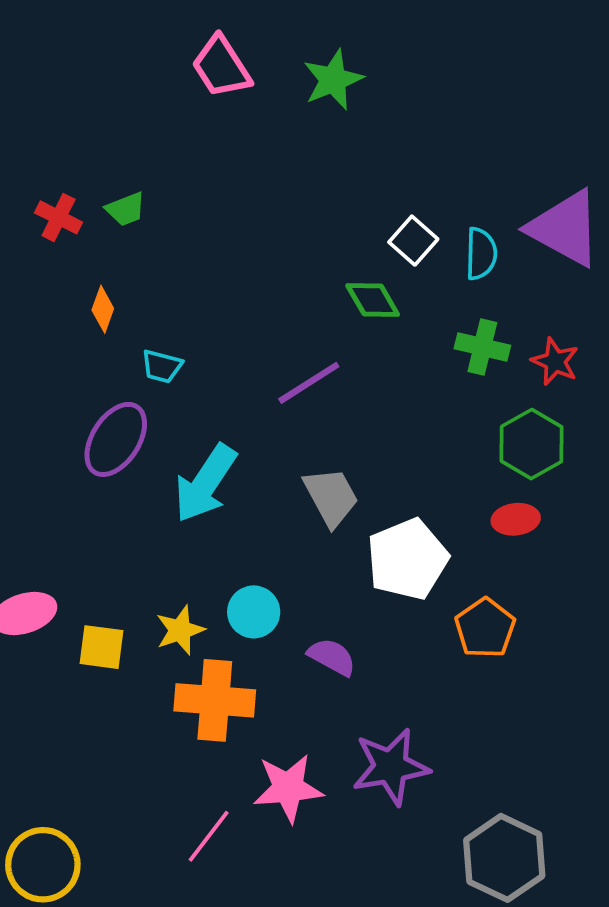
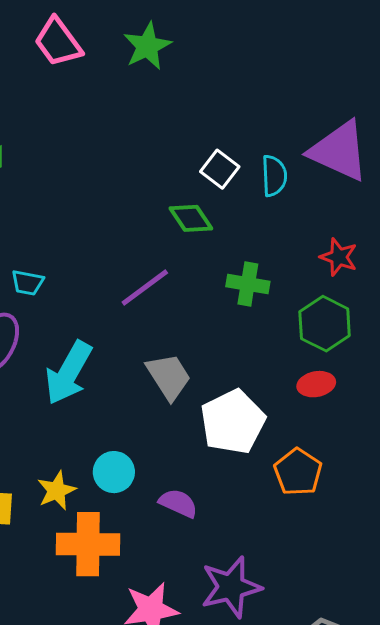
green cross: (482, 347) -> (248, 284), moved

